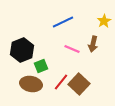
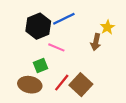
yellow star: (104, 21) -> (107, 27), moved
pink line: (72, 49) -> (56, 47), moved
black hexagon: (22, 50) -> (38, 26), moved

